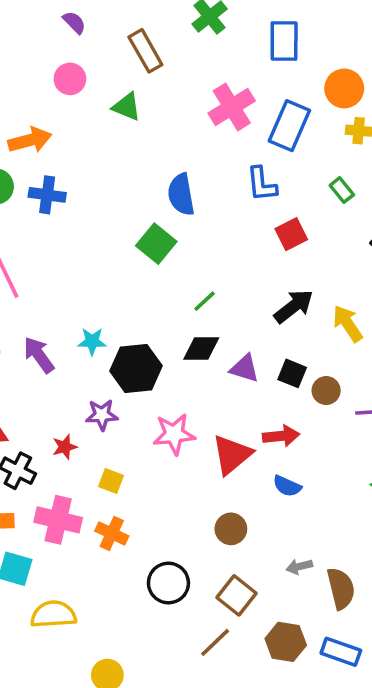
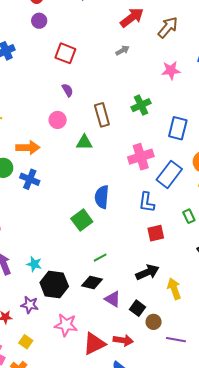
green triangle: (127, 107) -> (84, 142), turned -36

